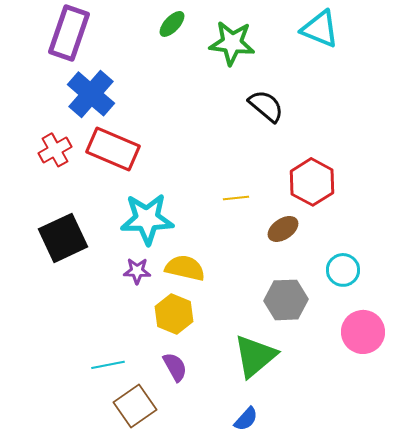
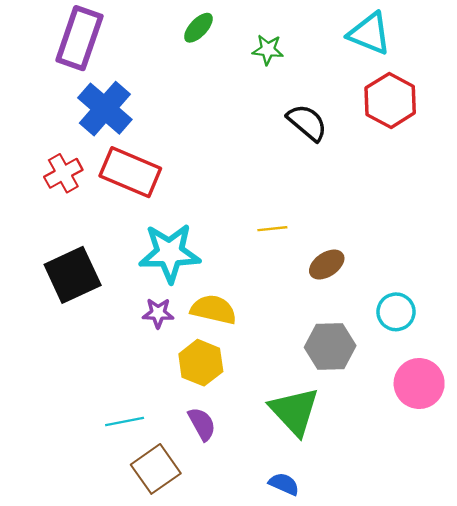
green star: (232, 43) -> (268, 50), size x0.6
red hexagon: (312, 182) -> (390, 100), moved
green triangle: (255, 356) -> (294, 411), turned -33
blue semicircle: (246, 419) -> (284, 484), turned -108

